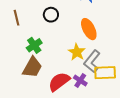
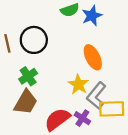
black circle: (51, 15) -> (34, 40), moved, size x1.5

